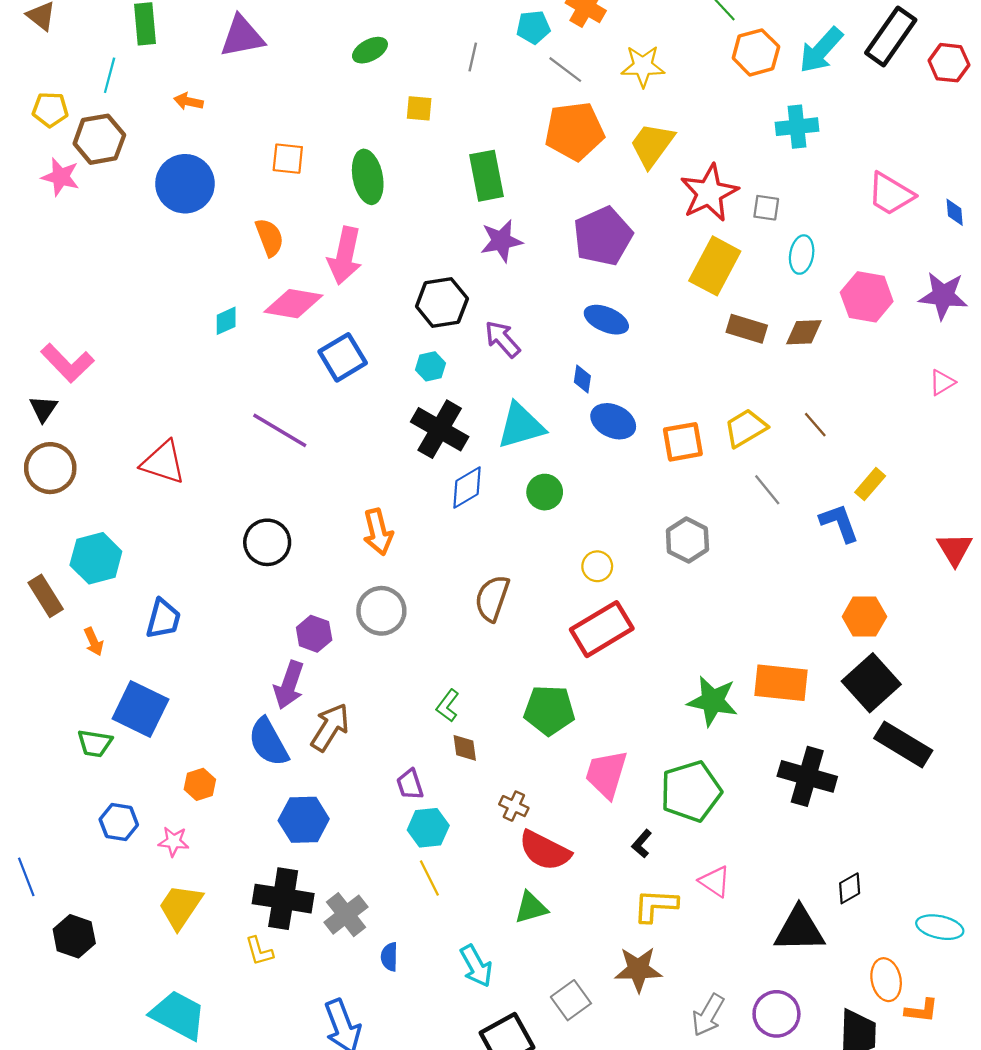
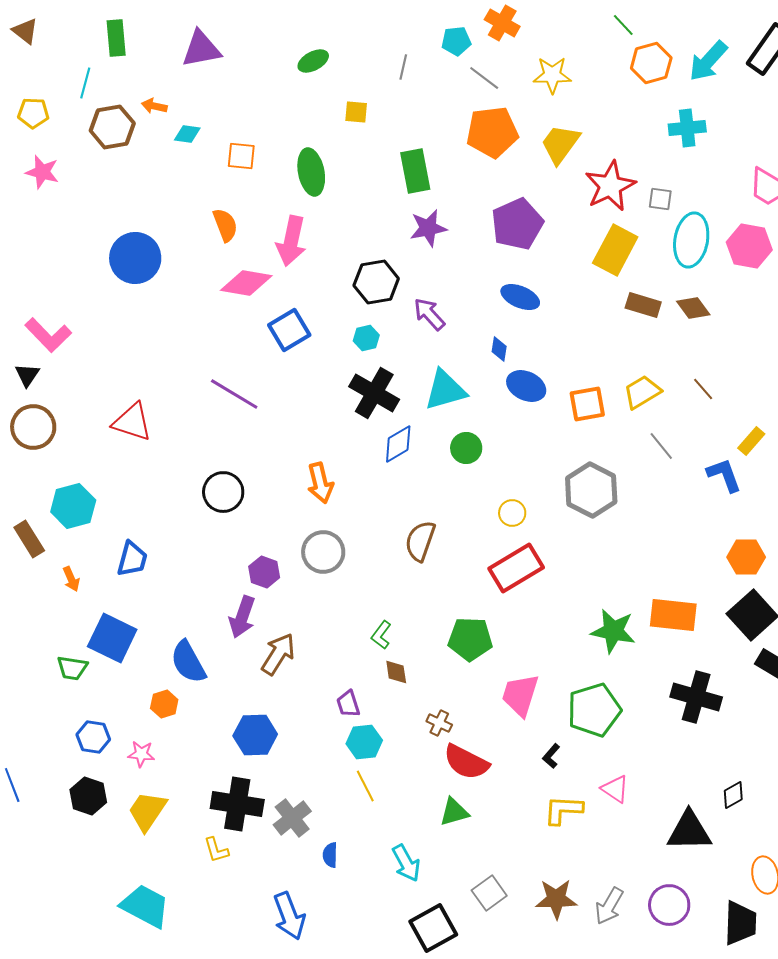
brown hexagon: (99, 139) -> (112, 127), moved
blue circle: (185, 184) -> (135, 258), moved
cyan ellipse: (802, 255) -> (691, 240), size x1.6
pink hexagon: (867, 297) -> (749, 246), moved
cyan diamond: (226, 321) -> (187, 134), moved, turned 32
brown diamond: (804, 332) -> (693, 308), turned 56
gray hexagon: (687, 540) -> (591, 490), size x1.4
blue semicircle: (268, 742) -> (188, 662), moved
black hexagon: (74, 936) -> (88, 796), moved
brown star: (638, 969) -> (556, 899), moved

